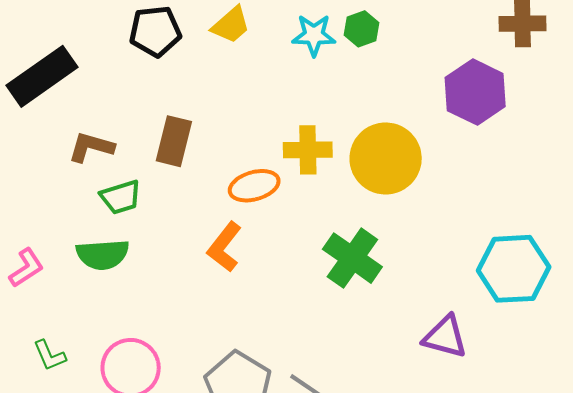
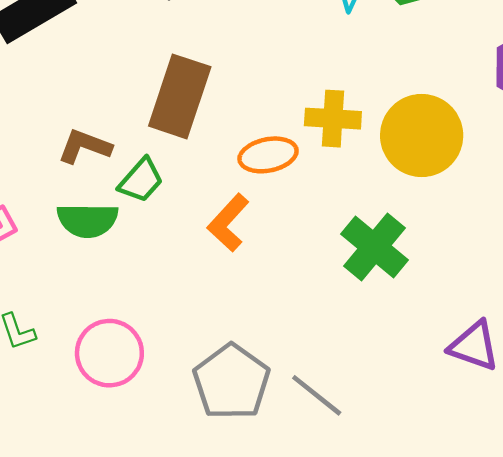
brown rectangle: (174, 141) -> (180, 96), size x1.4
brown L-shape: (91, 147) -> (85, 146), moved
green trapezoid: (121, 197) -> (141, 180), moved, turned -36

